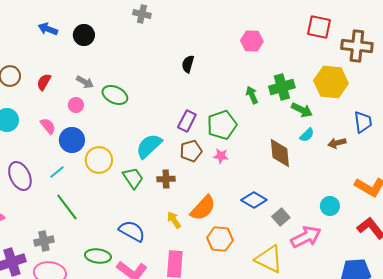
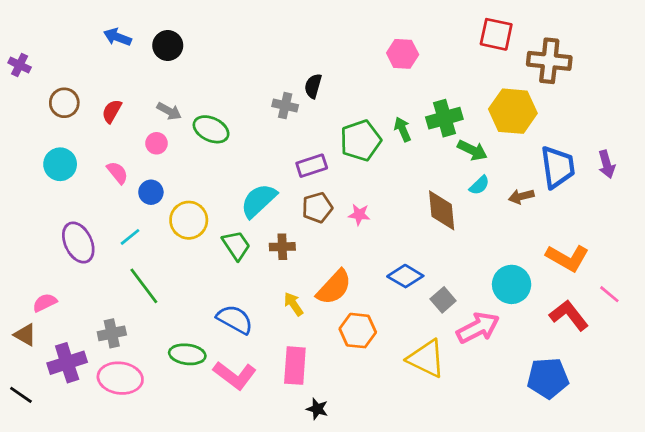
gray cross: (142, 14) -> (285, 106), moved
purple rectangle: (187, 121) -> (312, 166), turned 45
blue trapezoid: (363, 122) -> (558, 167), size x1.4
green pentagon: (222, 125) -> (361, 141), moved
blue circle: (72, 140) -> (151, 192), size x0.7
cyan circle: (330, 206) -> (512, 284), size x1.4

